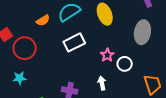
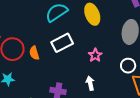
orange semicircle: (43, 20) -> (34, 53), moved, turned 104
white circle: (125, 64) -> (128, 66), moved

